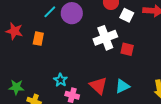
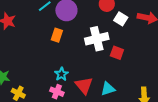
orange rectangle: (38, 39) -> (57, 35), moved
cyan star: (60, 80) -> (61, 74), moved

